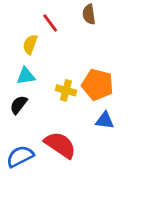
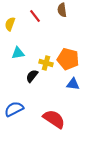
yellow semicircle: (30, 44) -> (10, 24), moved
black semicircle: (19, 105) -> (32, 76), moved
red semicircle: (60, 145) -> (54, 119), moved

